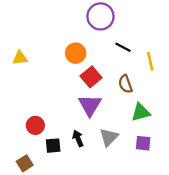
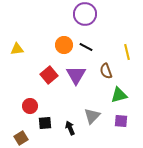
black line: (123, 47) -> (86, 47), moved
red square: (91, 77) -> (49, 75), moved
purple triangle: (90, 105) -> (76, 75), moved
black arrow: (78, 138) -> (70, 128), moved

